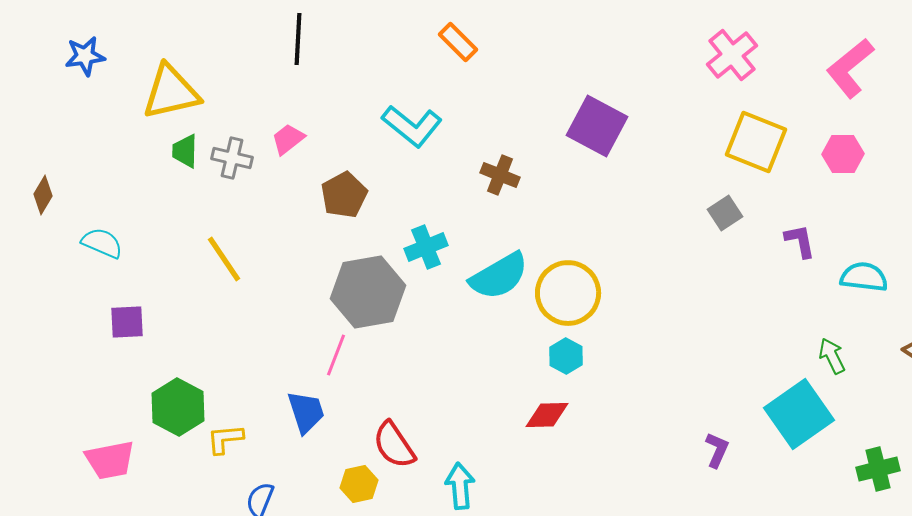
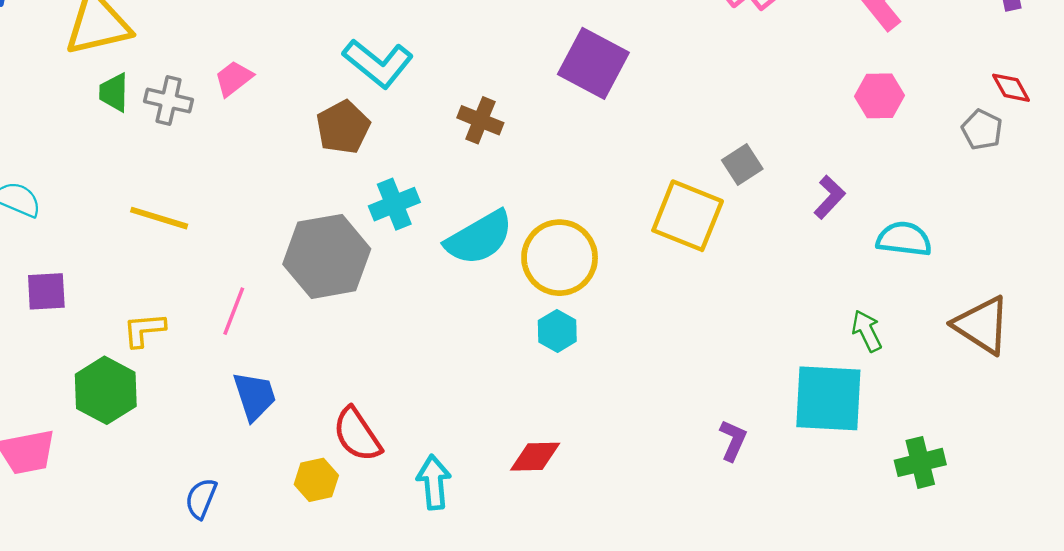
yellow square: (756, 142) -> (688, 216), moved
brown pentagon: (344, 195) -> (343, 127), moved
purple L-shape: (800, 241) -> (830, 197), turned 54
yellow line: (224, 259) -> (159, 218), turned -39
pink line: (336, 355) -> (234, 311), moved
cyan square: (799, 414) -> (828, 398), turned 38
red diamond: (547, 415) -> (535, 457), moved
yellow L-shape: (225, 439) -> (144, 330), moved

